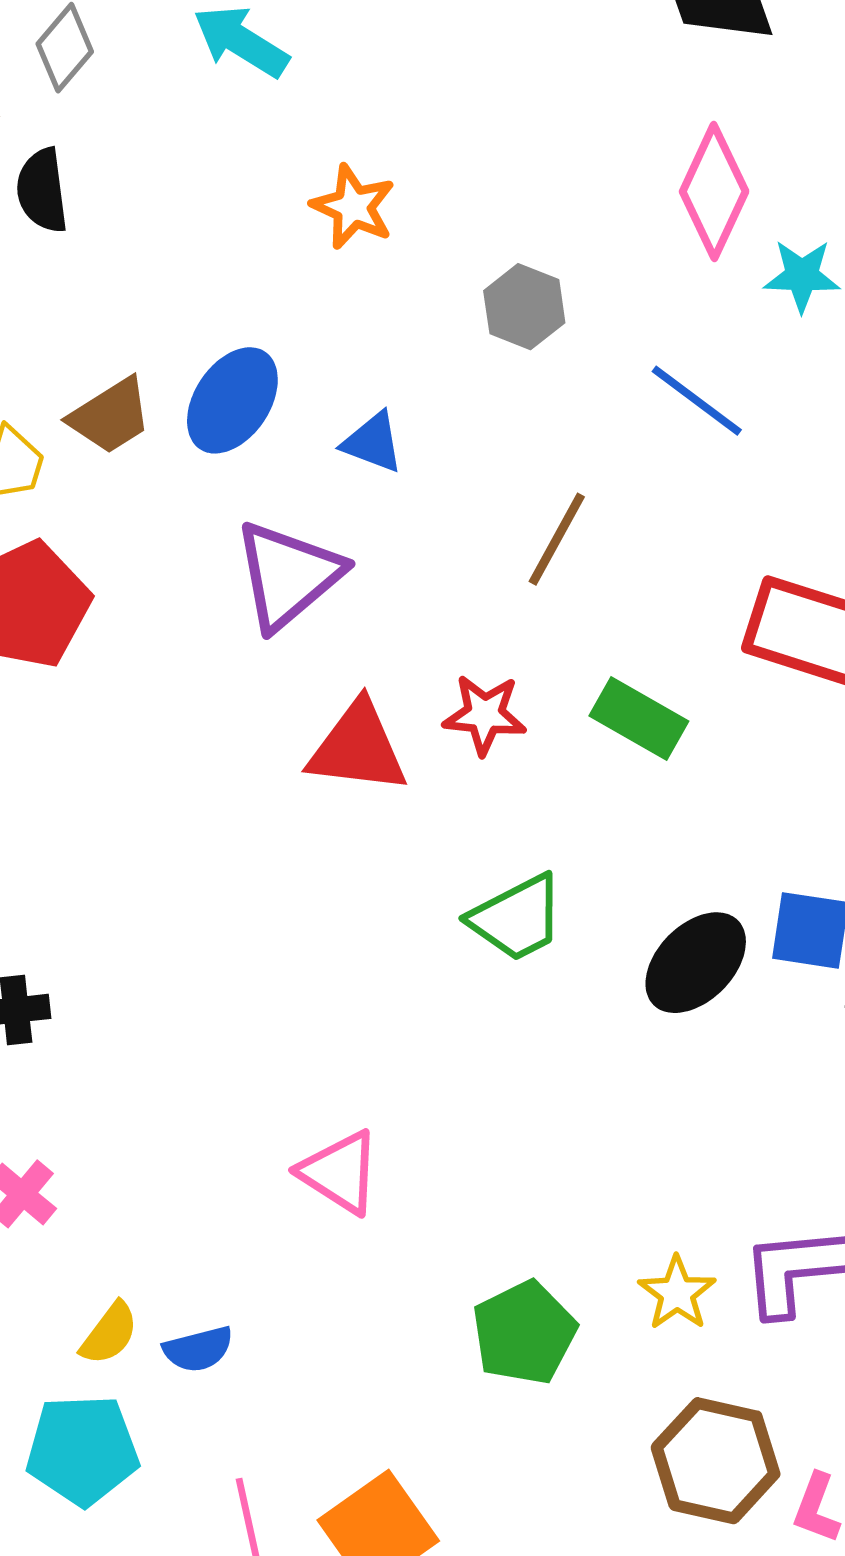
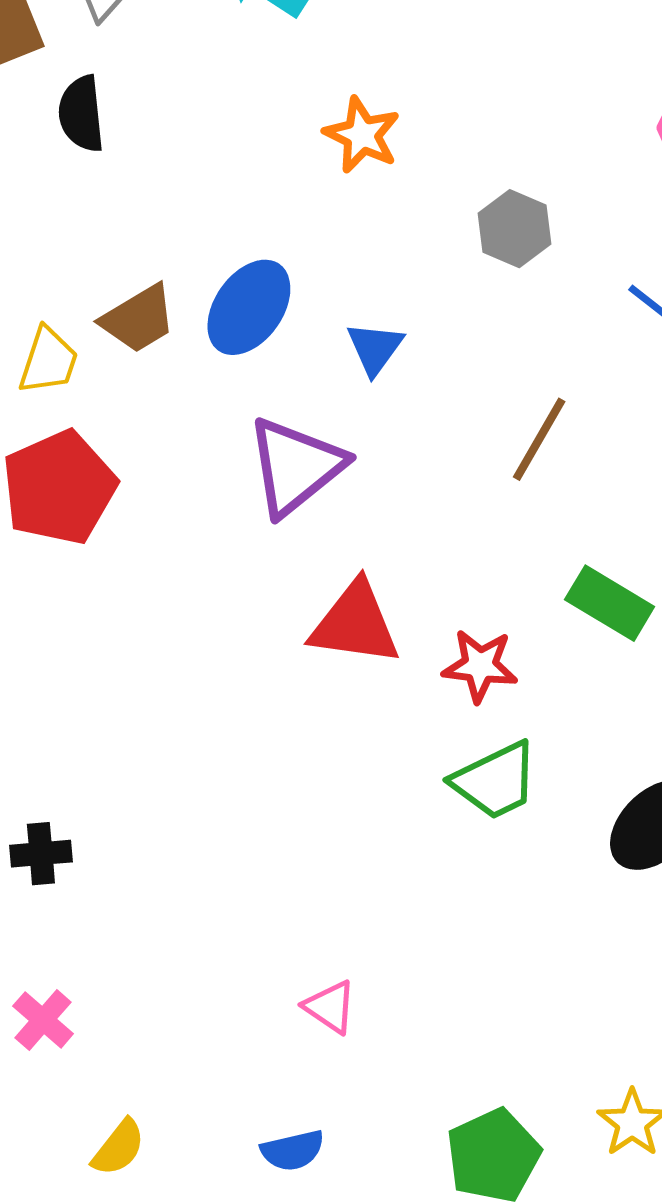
blue triangle: (373, 442) -> (375, 348), turned 44
red star: (485, 715) -> (480, 666), moved
pink triangle: (340, 1172) -> (330, 1007), size x0.7
blue semicircle: (198, 1349) -> (293, 1150), moved

